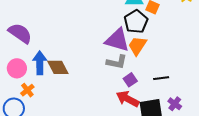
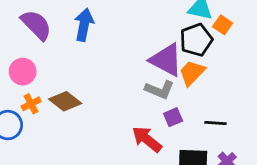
blue arrow: (40, 63) -> (84, 25), moved
brown diamond: (58, 67) -> (65, 101), moved, turned -35
red arrow: (128, 99) -> (147, 139), moved

